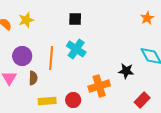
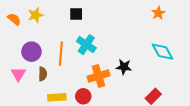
black square: (75, 19) -> (76, 14), moved
black star: (126, 71) -> (124, 67), moved
orange cross: (99, 86) -> (98, 76), moved

